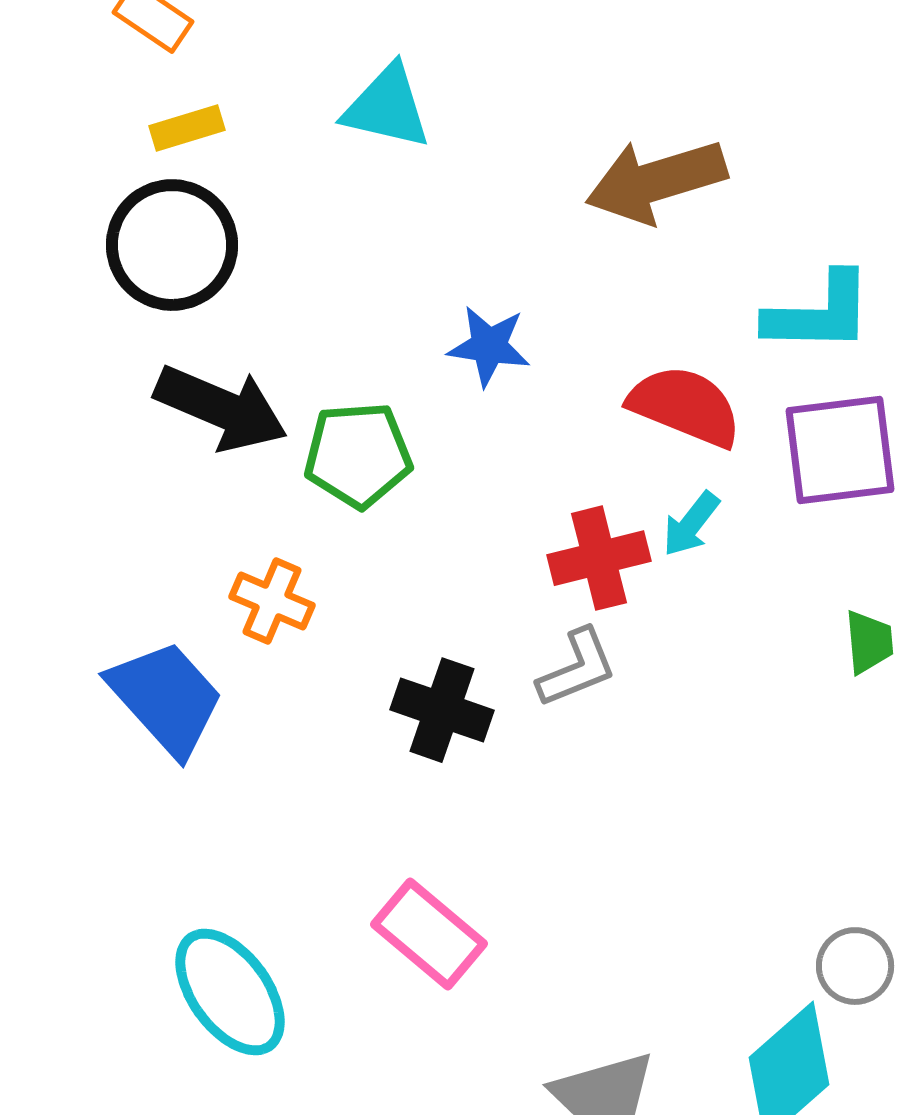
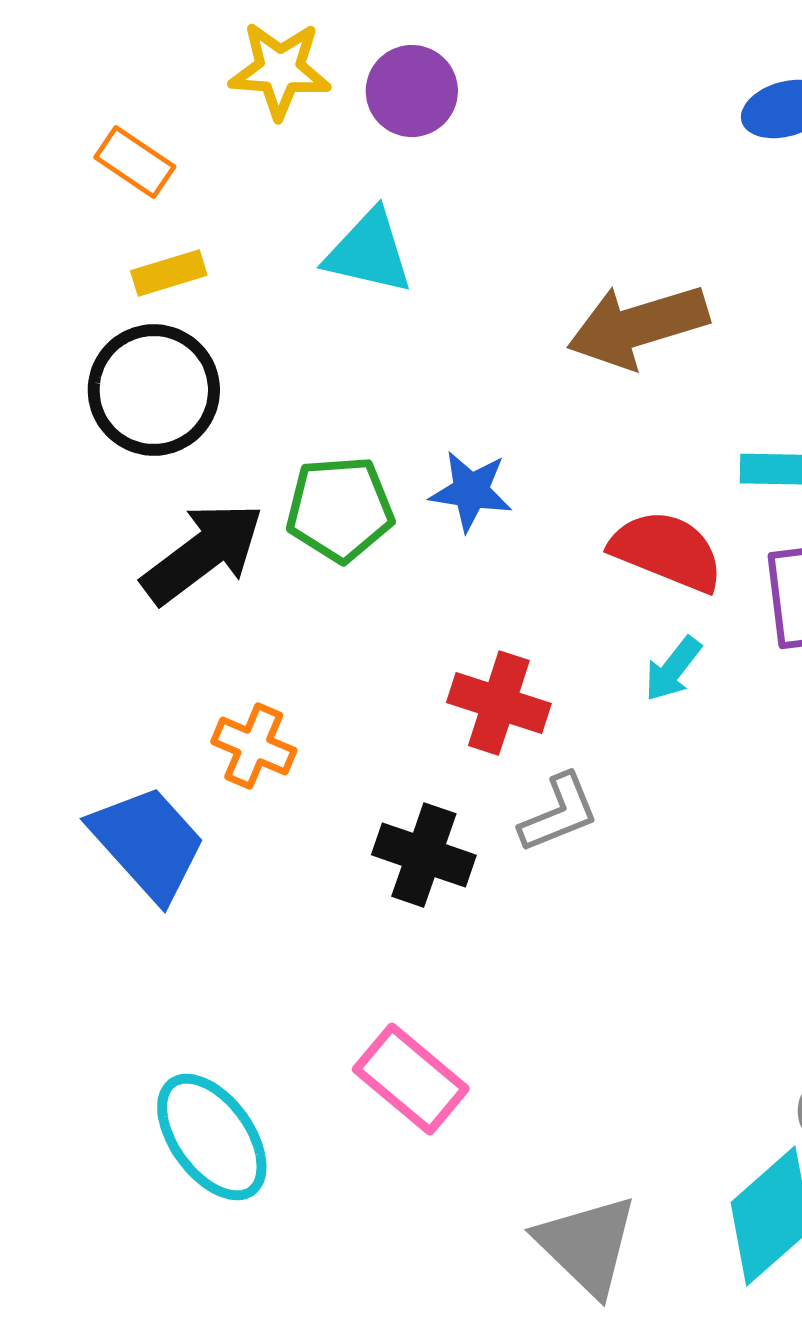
black arrow: (221, 408) -> (203, 553), turned -60
green pentagon: (358, 455) -> (340, 509), moved
red cross: (599, 558) -> (499, 703), moved, turned 32

